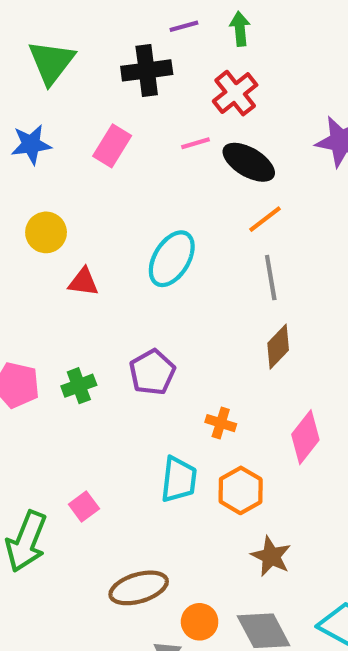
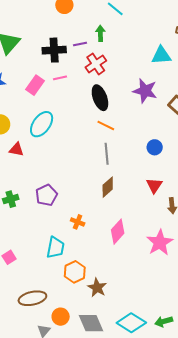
purple line: (184, 26) -> (80, 44), moved
pink line: (195, 143) -> (60, 78), moved
black ellipse: (249, 162) -> (100, 98), turned 35
orange line: (265, 219) -> (106, 126), turned 60
cyan ellipse: (172, 259) -> (42, 124), moved
orange hexagon: (241, 490) -> (75, 272), moved

